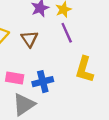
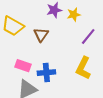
purple line: (67, 33) -> (88, 36), moved, turned 54

